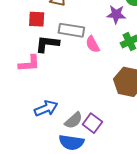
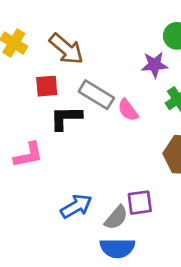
gray rectangle: (71, 30) -> (96, 95), turned 30
pink L-shape: (29, 64) -> (28, 155), moved
purple square: (92, 123) -> (140, 203), moved, turned -36

